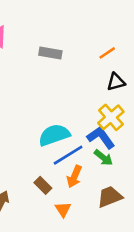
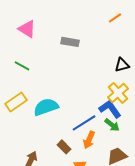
orange line: (107, 53) -> (115, 18), moved
cyan semicircle: (54, 135) -> (46, 107), moved

